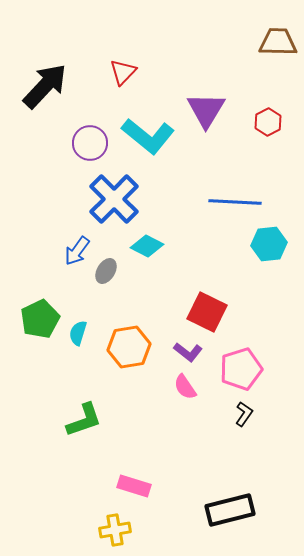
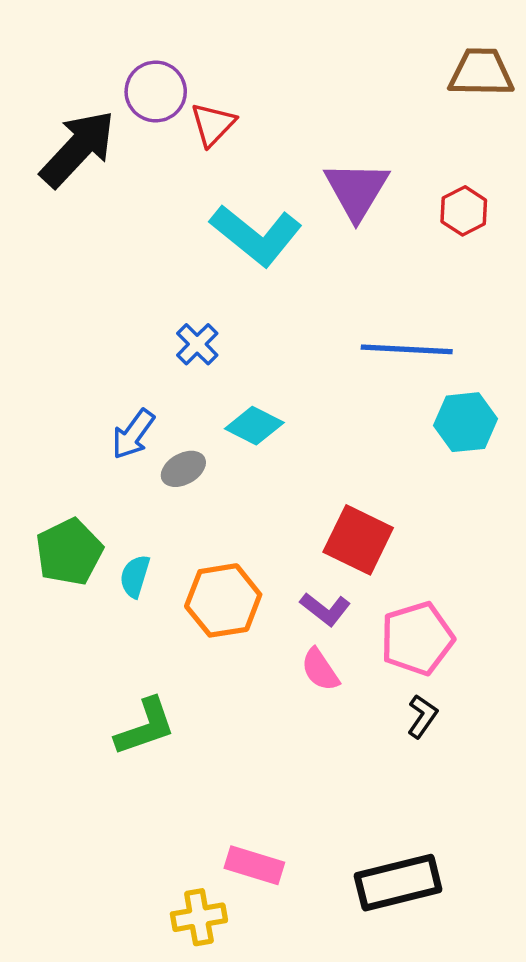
purple circle: (90, 143) -> (156, 92), moved
blue cross: (114, 199) -> (197, 344), size x0.5
gray ellipse: (106, 271) -> (183, 469), turned 30
pink rectangle: (134, 486) -> (254, 865), moved

